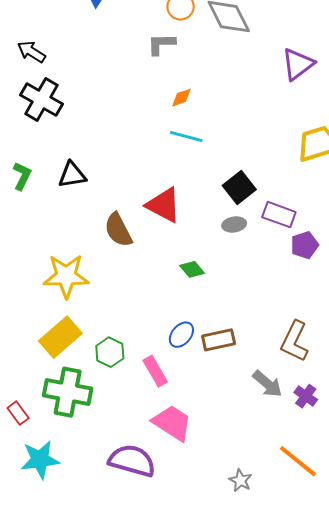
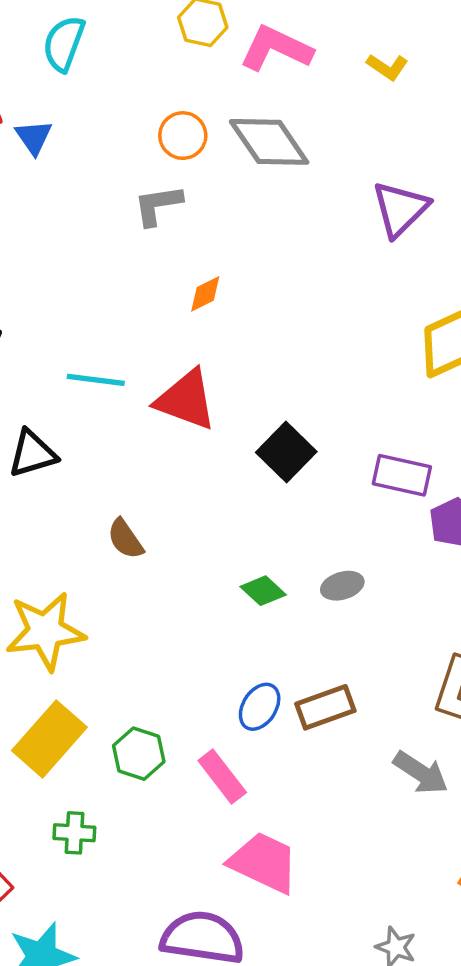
cyan line: (186, 136) -> (96, 380), moved
black square: (239, 187) -> (286, 452), moved
red triangle: (164, 205) -> (186, 400), moved
gray ellipse: (234, 225) -> (342, 586), moved
brown semicircle: (118, 230) -> (125, 539), size x0.7
green cross: (68, 392) -> (74, 833), size x0.5

